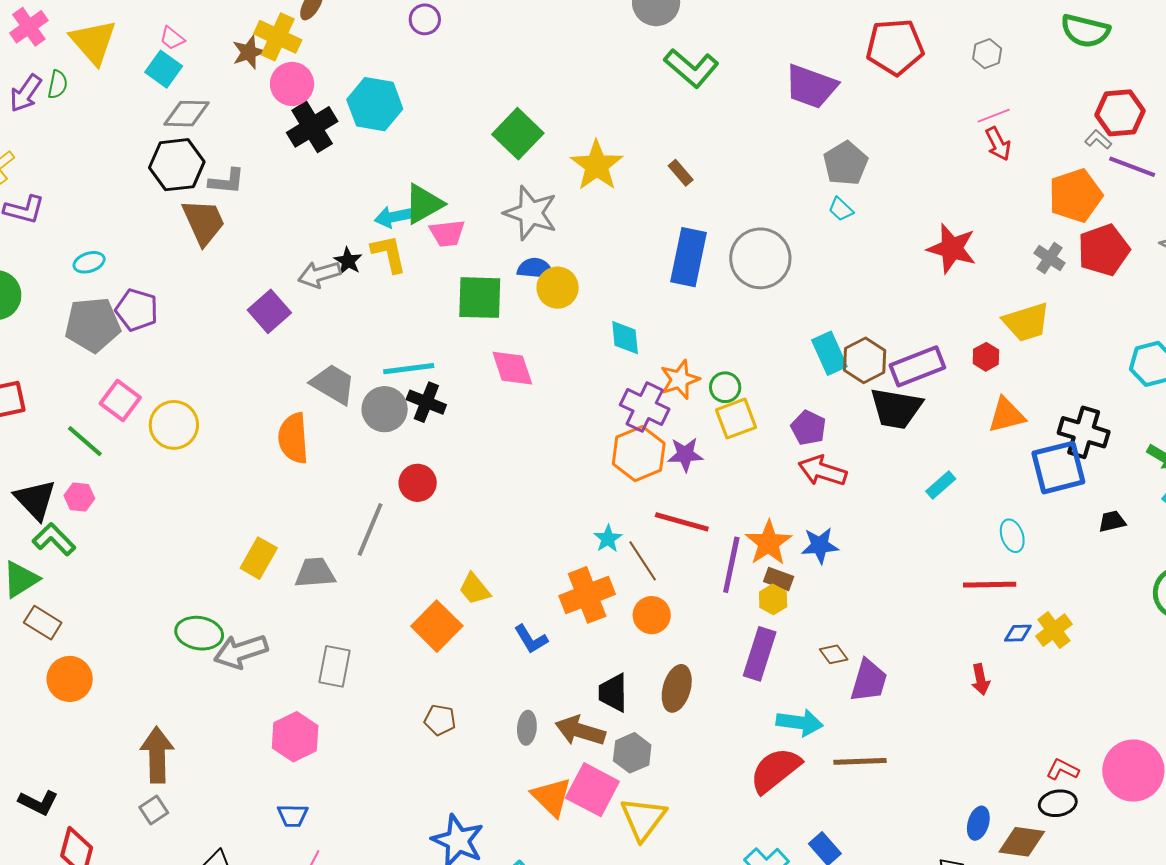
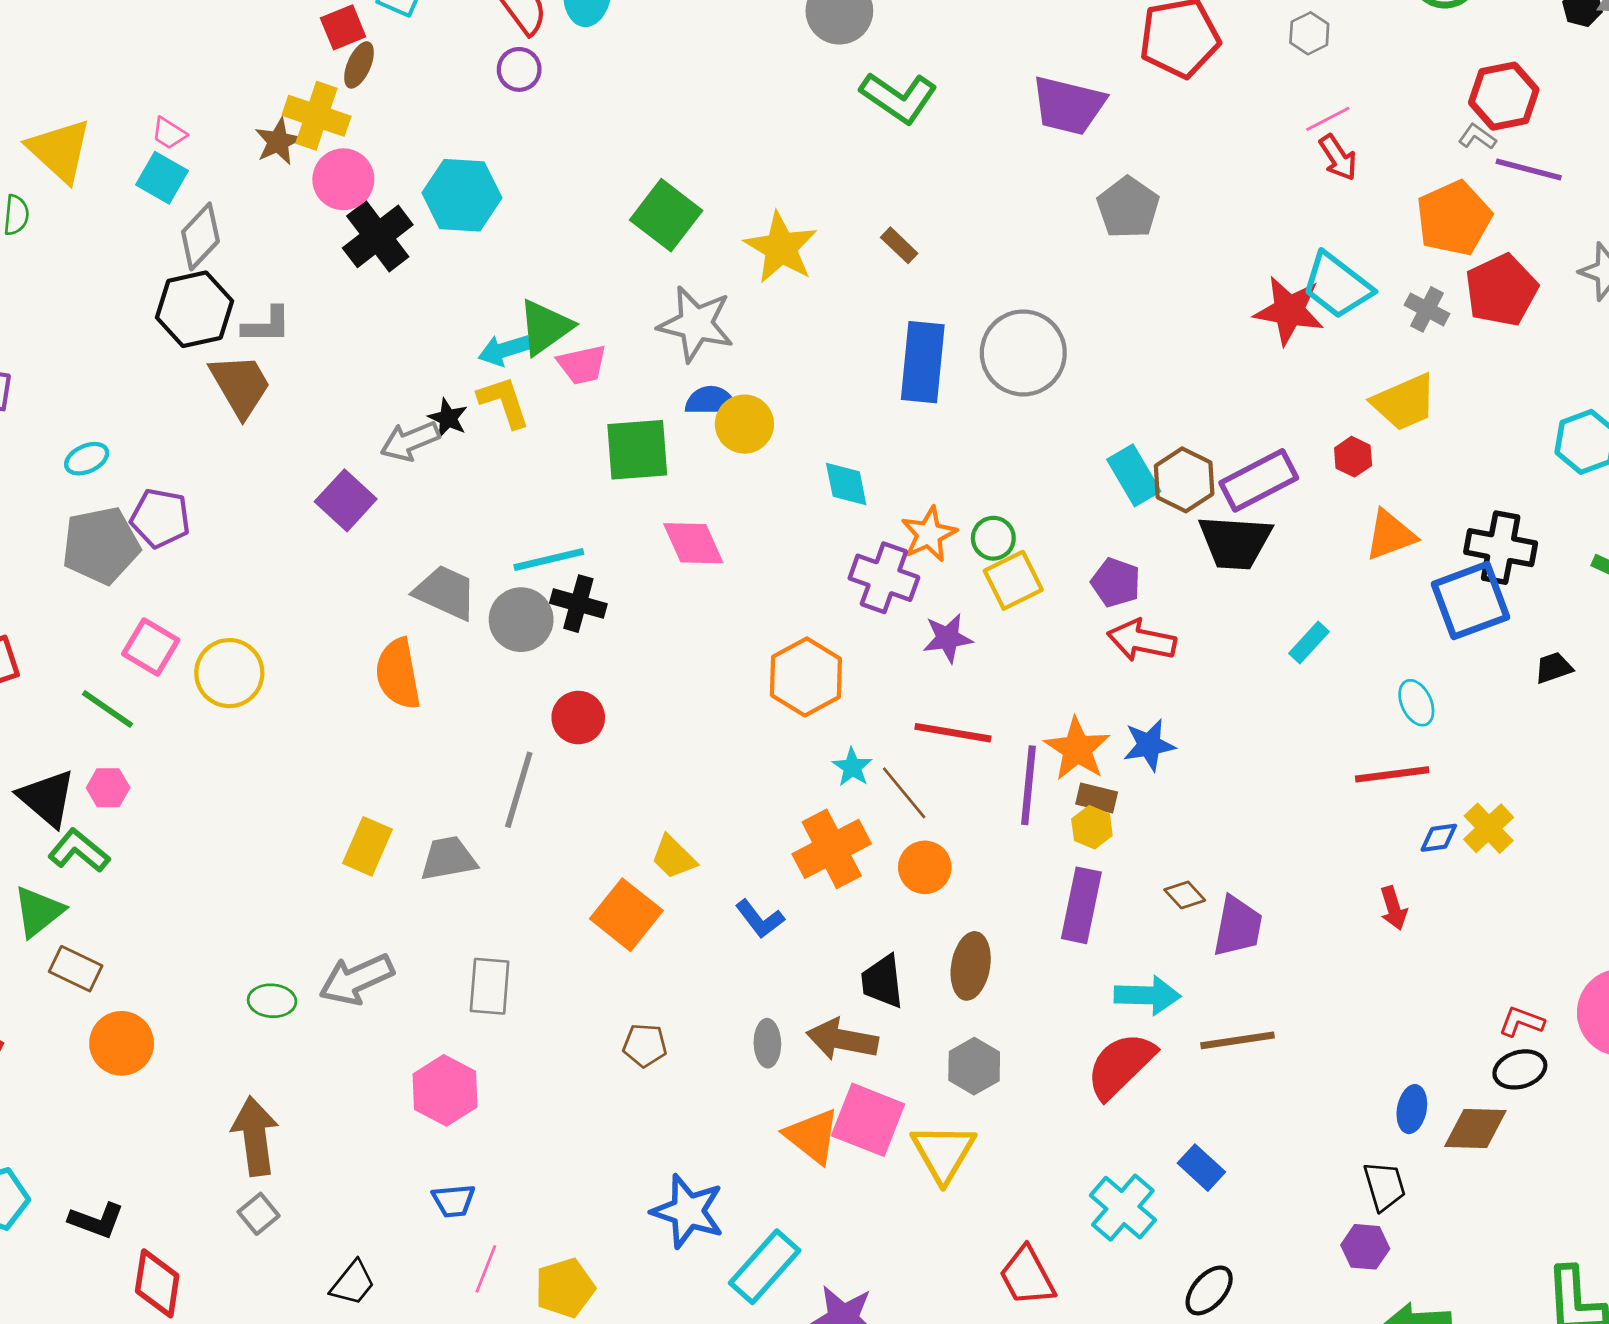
gray diamond: (187, 114) -> (200, 236), turned -42
cyan trapezoid: (841, 209) -> (1337, 285), moved, size x2.0
orange hexagon: (639, 454) -> (806, 677), moved
green ellipse: (199, 633) -> (272, 1001), moved, size x0.7
gray hexagon: (632, 753) -> (974, 1066), moved

